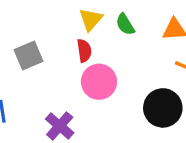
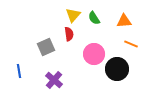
gray square: (29, 56) -> (46, 47), moved
pink circle: (99, 82) -> (94, 54), moved

